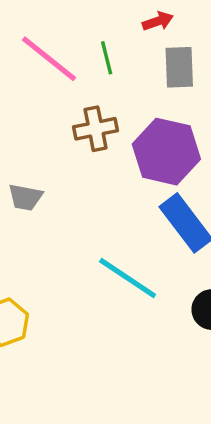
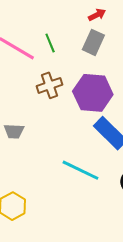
red arrow: (158, 21) -> (97, 15), moved
gray rectangle: (179, 67) -> (93, 42), turned 35

